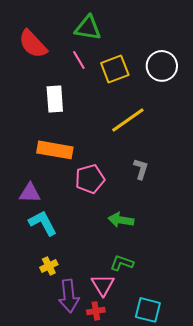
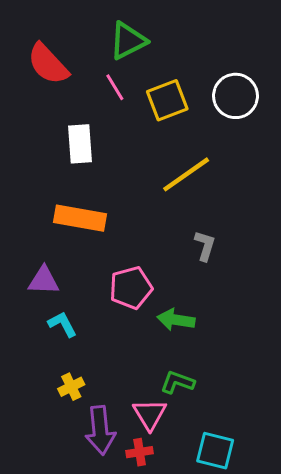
green triangle: (88, 28) -> (128, 41), turned -36
pink pentagon: (90, 179) -> (131, 288), moved
cyan L-shape: (43, 223) -> (63, 324), size x0.7

